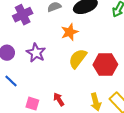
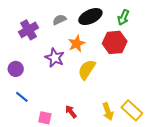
purple star: (36, 53) -> (55, 58), moved
red hexagon: (105, 65) -> (115, 42), moved

